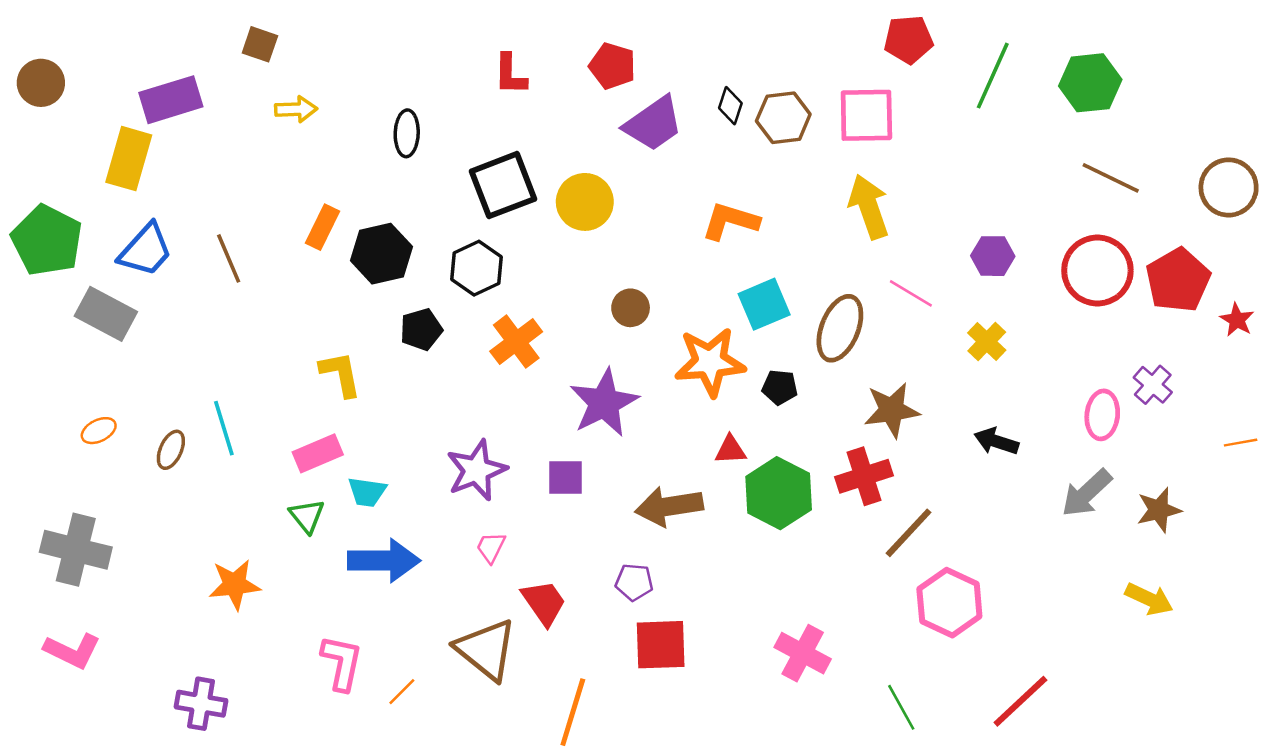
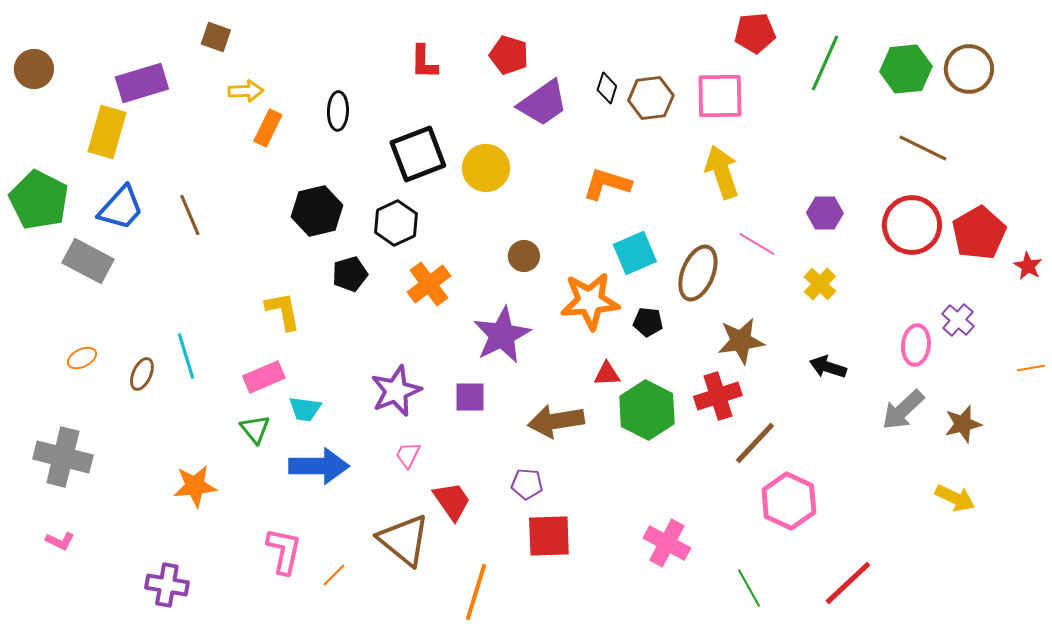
brown circle: (1229, 187) -> (969, 69), moved
orange rectangle: (322, 227) -> (268, 128), moved
pink L-shape: (72, 651) -> (60, 541), size x0.6

